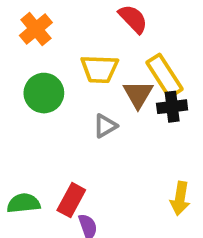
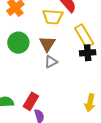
yellow trapezoid: (99, 69) -> (53, 17), moved
brown triangle: (138, 94) -> (47, 44), moved

